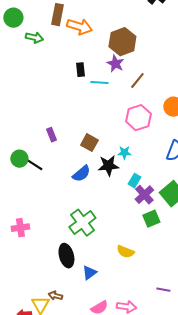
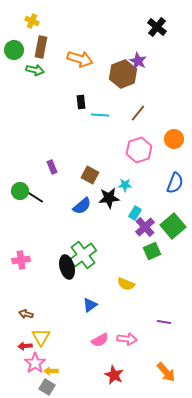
brown rectangle: (57, 15) -> (41, 47), moved
purple star: (115, 64) -> (138, 61), moved
black ellipse: (66, 256) -> (67, 267), moved
brown arrow: (55, 296) -> (26, 314), moved

